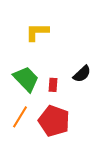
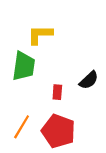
green trapezoid: (26, 79) -> (24, 66), moved, turned 52

